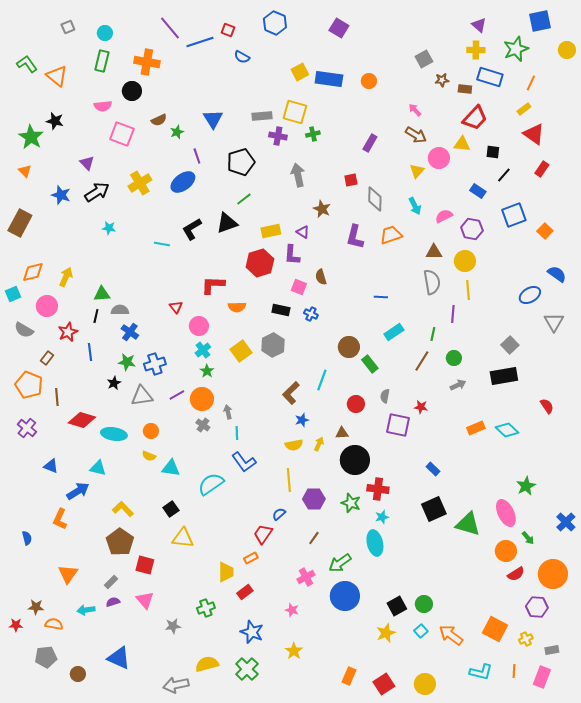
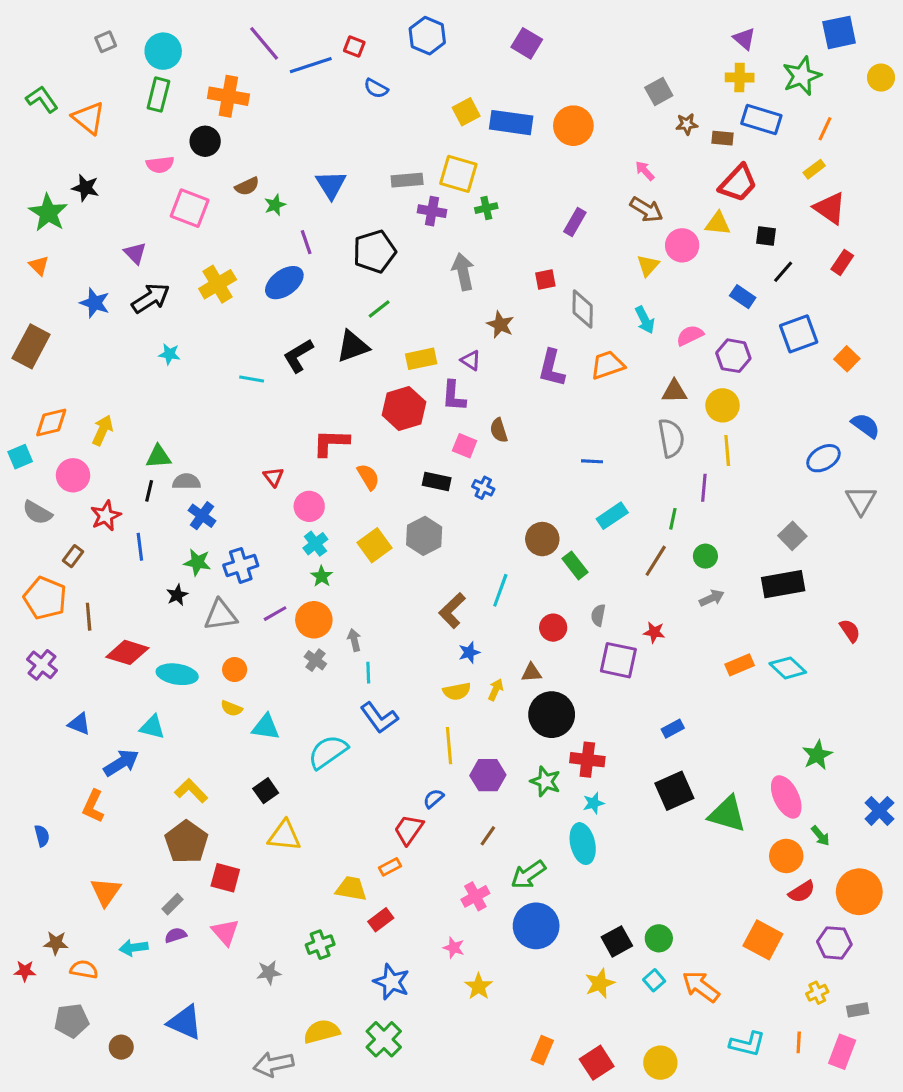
cyan circle: (105, 33) -> (163, 51), size x1.5
orange circle: (369, 81) -> (573, 126), size x1.6
orange semicircle: (237, 307) -> (368, 477), turned -120
blue rectangle: (433, 469) -> (673, 729), turned -72
yellow trapezoid: (226, 572) -> (351, 889), turned -80
orange square: (495, 629) -> (763, 940), moved
yellow star: (294, 651) -> (479, 987), moved

